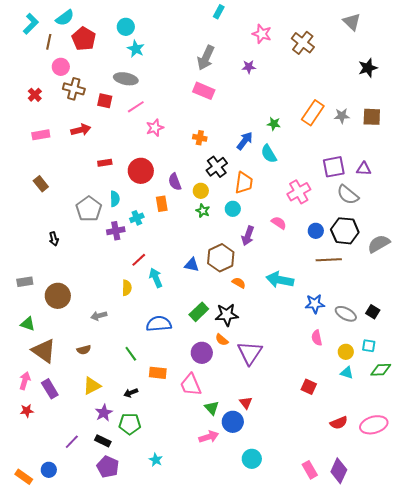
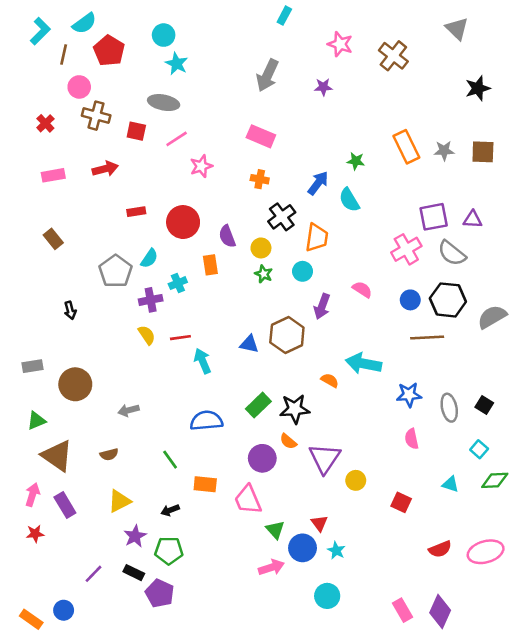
pink rectangle: (204, 91) -> (261, 136), moved
orange rectangle: (313, 113) -> (406, 147), turned -60
pink cross: (299, 192) -> (406, 249), moved
cyan semicircle: (115, 199) -> (149, 258), turned 35
red line: (139, 260) -> (180, 338), turned 35
orange semicircle: (239, 283) -> (330, 380), moved
yellow semicircle: (127, 288) -> (147, 335), moved, turned -35
gray ellipse: (346, 314) -> (449, 408), turned 50
green triangle: (28, 324) -> (36, 421), turned -42
cyan square: (369, 346) -> (479, 449), turned 32
yellow circle: (346, 352) -> (356, 480), moved
cyan star: (156, 460) -> (336, 550), moved
purple pentagon: (108, 467) -> (160, 593), moved

